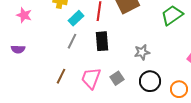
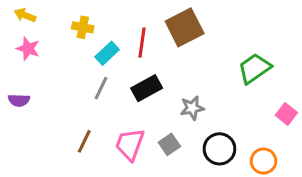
green trapezoid: (172, 15) -> (254, 68), moved
black rectangle: (102, 41) -> (147, 88), turned 66
gray star: (142, 52) -> (192, 108), moved

